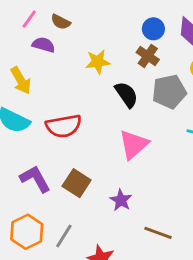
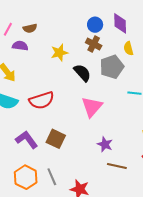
brown semicircle: (61, 22) -> (30, 28), turned -32
purple star: (121, 200) -> (105, 144), moved
gray line: (64, 236) -> (52, 177), turned -48

